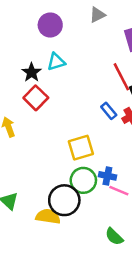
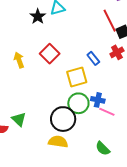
red square: (36, 98) -> (50, 54), moved
blue rectangle: (109, 111) -> (93, 58), moved
yellow semicircle: (48, 216) -> (58, 142), moved

